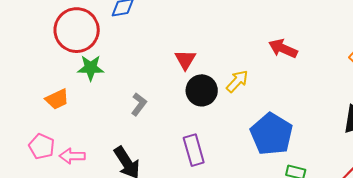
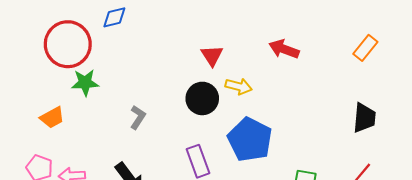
red triangle: (185, 60) -> (212, 56), moved
yellow arrow: (237, 81) -> (239, 86), turned 65
blue pentagon: (272, 134) -> (250, 139), moved

